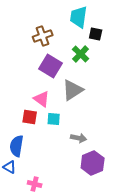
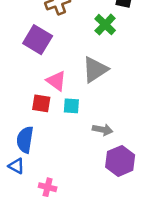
purple square: (51, 66) -> (38, 40), moved

